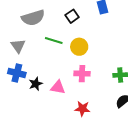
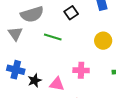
gray triangle: (18, 46) -> (15, 34), moved
yellow circle: (79, 47) -> (103, 41), moved

